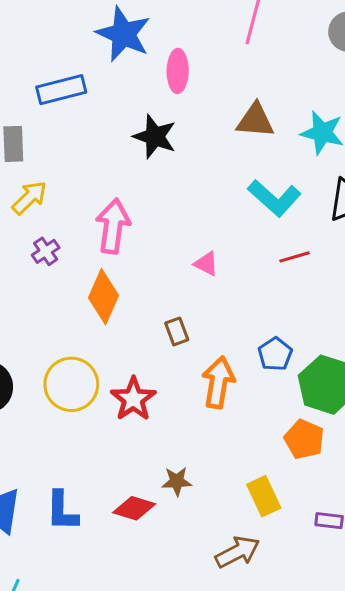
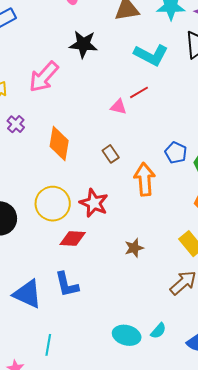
black star: (155, 137) -> (83, 44), moved
pink arrow: (113, 226) -> (44, 77), moved, turned -132
red line: (295, 257) -> (139, 92), moved
red diamond: (134, 508) -> (73, 239), moved

